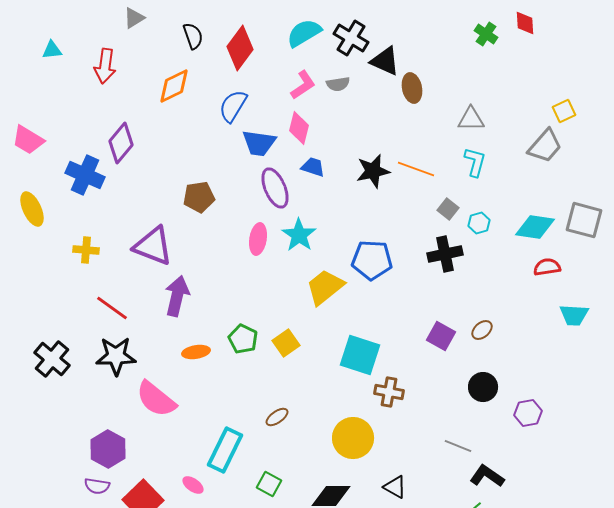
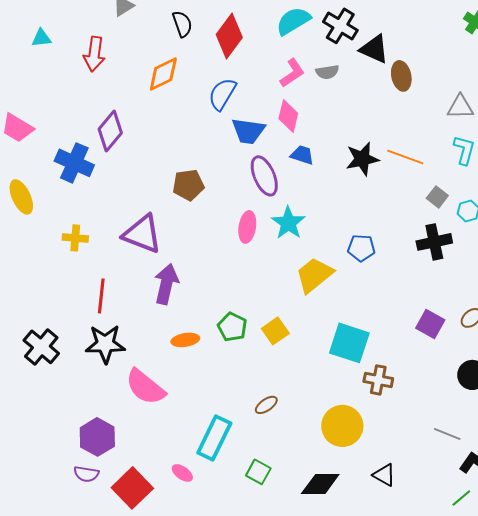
blue pentagon: (372, 260) -> (361, 248), size x0.7
red line: (112, 308) -> (101, 296), turned 60

